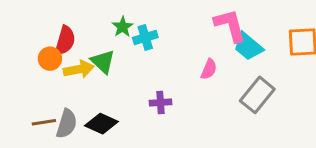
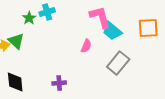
cyan cross: (145, 37) -> (47, 12), moved
purple cross: (160, 103) -> (59, 83), moved
black diamond: (101, 124) -> (15, 82), turned 60

